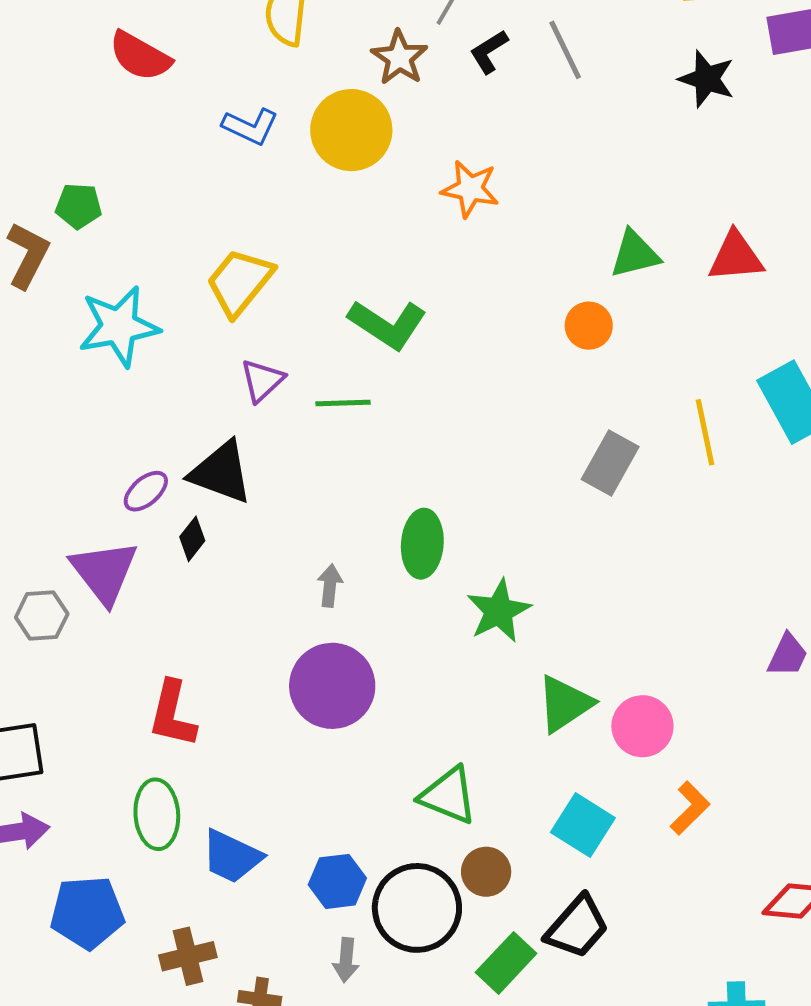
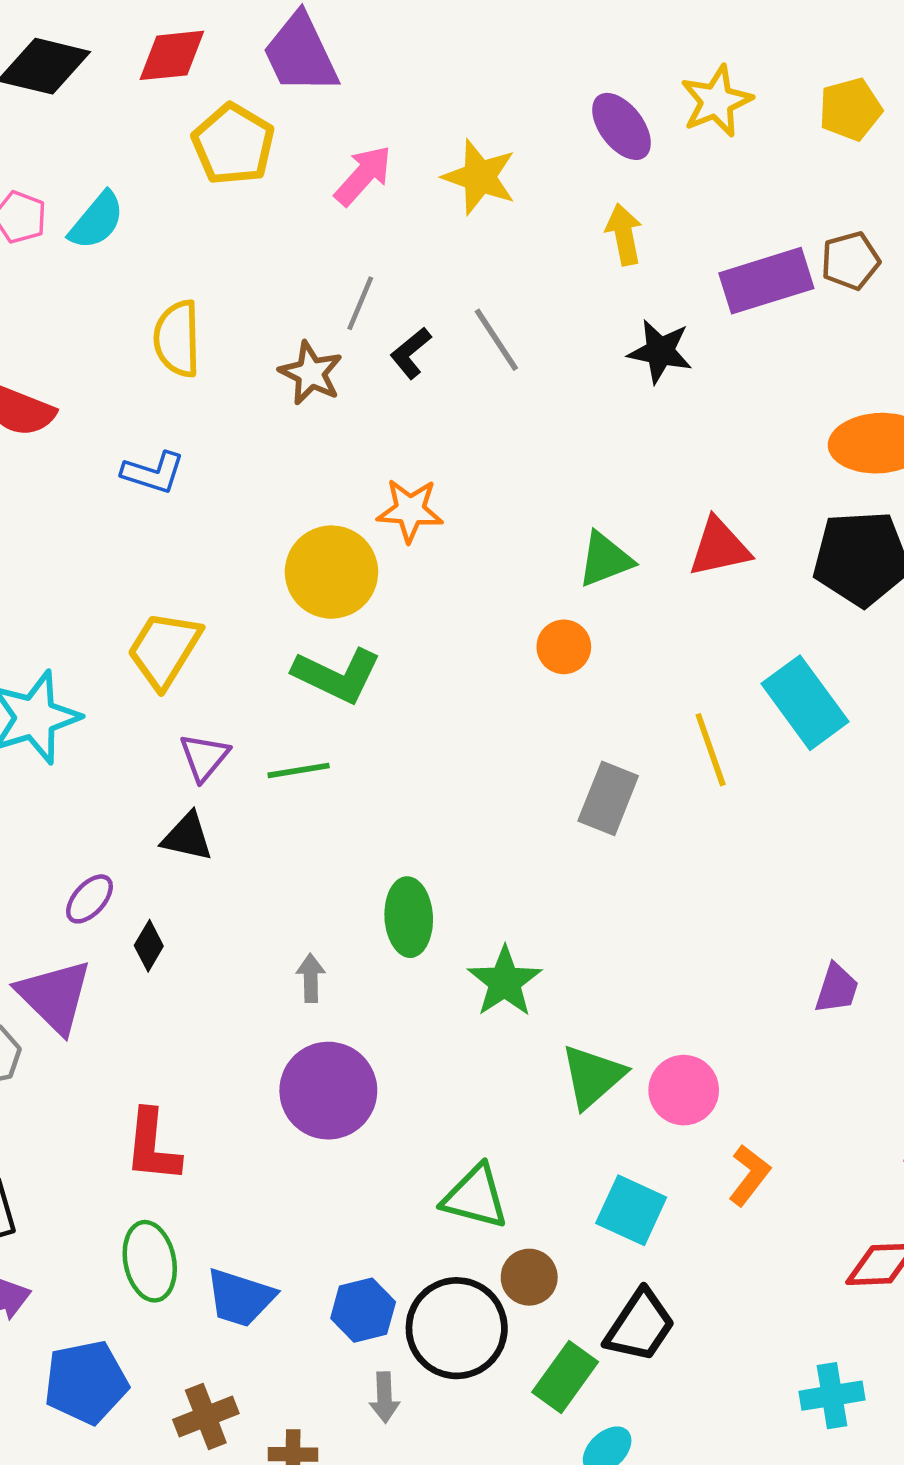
yellow circle: (351, 130) -> (331, 572), moved
black triangle: (221, 472) -> (187, 837), moved, size x0.7

